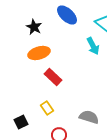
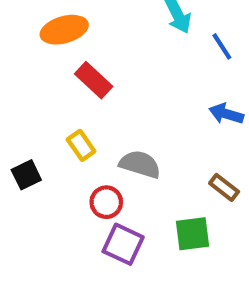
gray semicircle: (89, 117) -> (140, 164), moved

